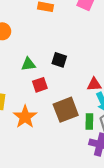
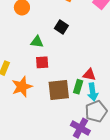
black square: (59, 60) -> (61, 27), moved
green rectangle: (89, 121) -> (78, 87), moved

